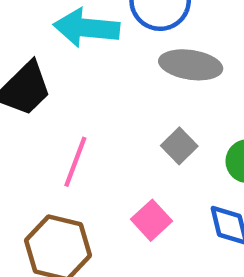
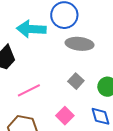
pink line: (75, 162) -> (29, 90), turned 45

